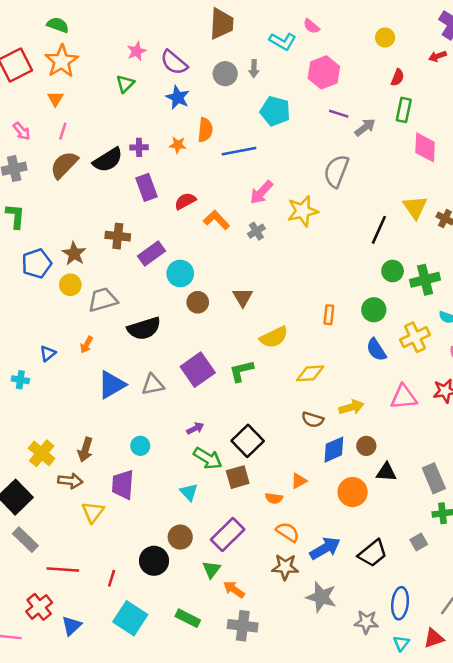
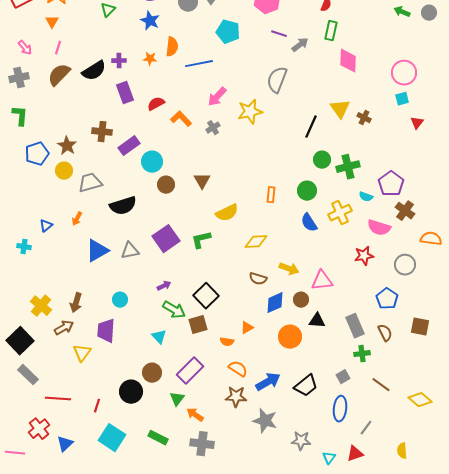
pink triangle: (404, 397) -> (322, 281), moved
yellow arrow: (351, 407) -> (289, 269), turned 36
brown arrow: (70, 481) -> (64, 328), turned -36
blue ellipse: (400, 603) -> (340, 409), moved

